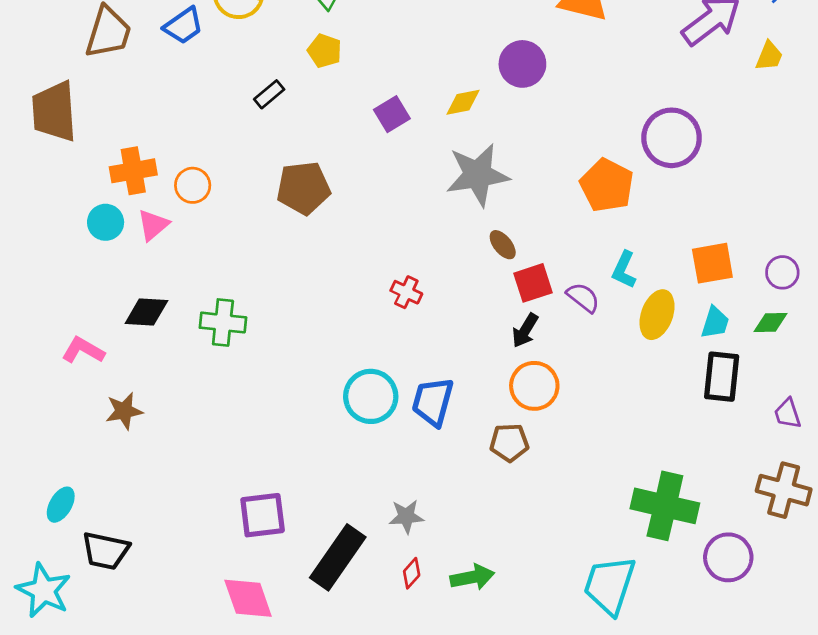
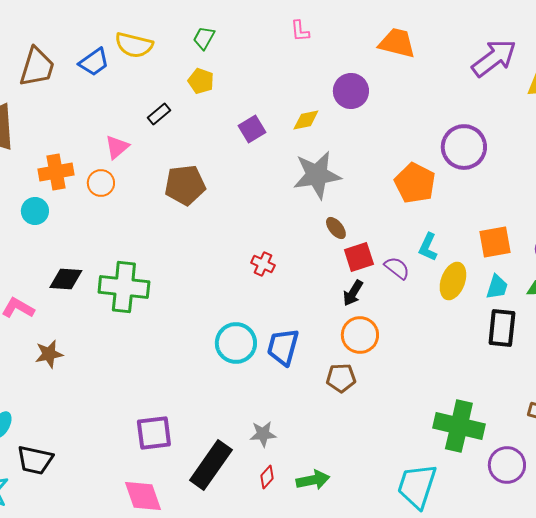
pink triangle: (153, 225) -> (117, 147), moved
green cross: (223, 323) -> (124, 287), size x1.4

